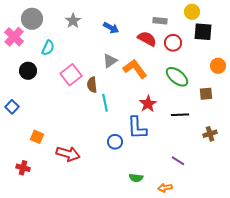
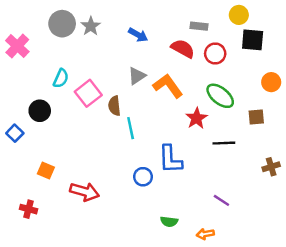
gray circle: (32, 19) -> (62, 24), moved
cyan semicircle: (48, 48) -> (61, 78), moved
black circle: (28, 71) -> (40, 111), moved
red star: (148, 104) -> (197, 118), moved
brown cross: (210, 134) -> (271, 167), moved

